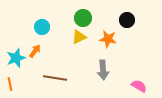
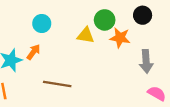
green circle: (83, 18) -> (105, 20), moved
yellow triangle: (79, 37) -> (86, 35), turned 35
gray arrow: (103, 70) -> (146, 61), moved

